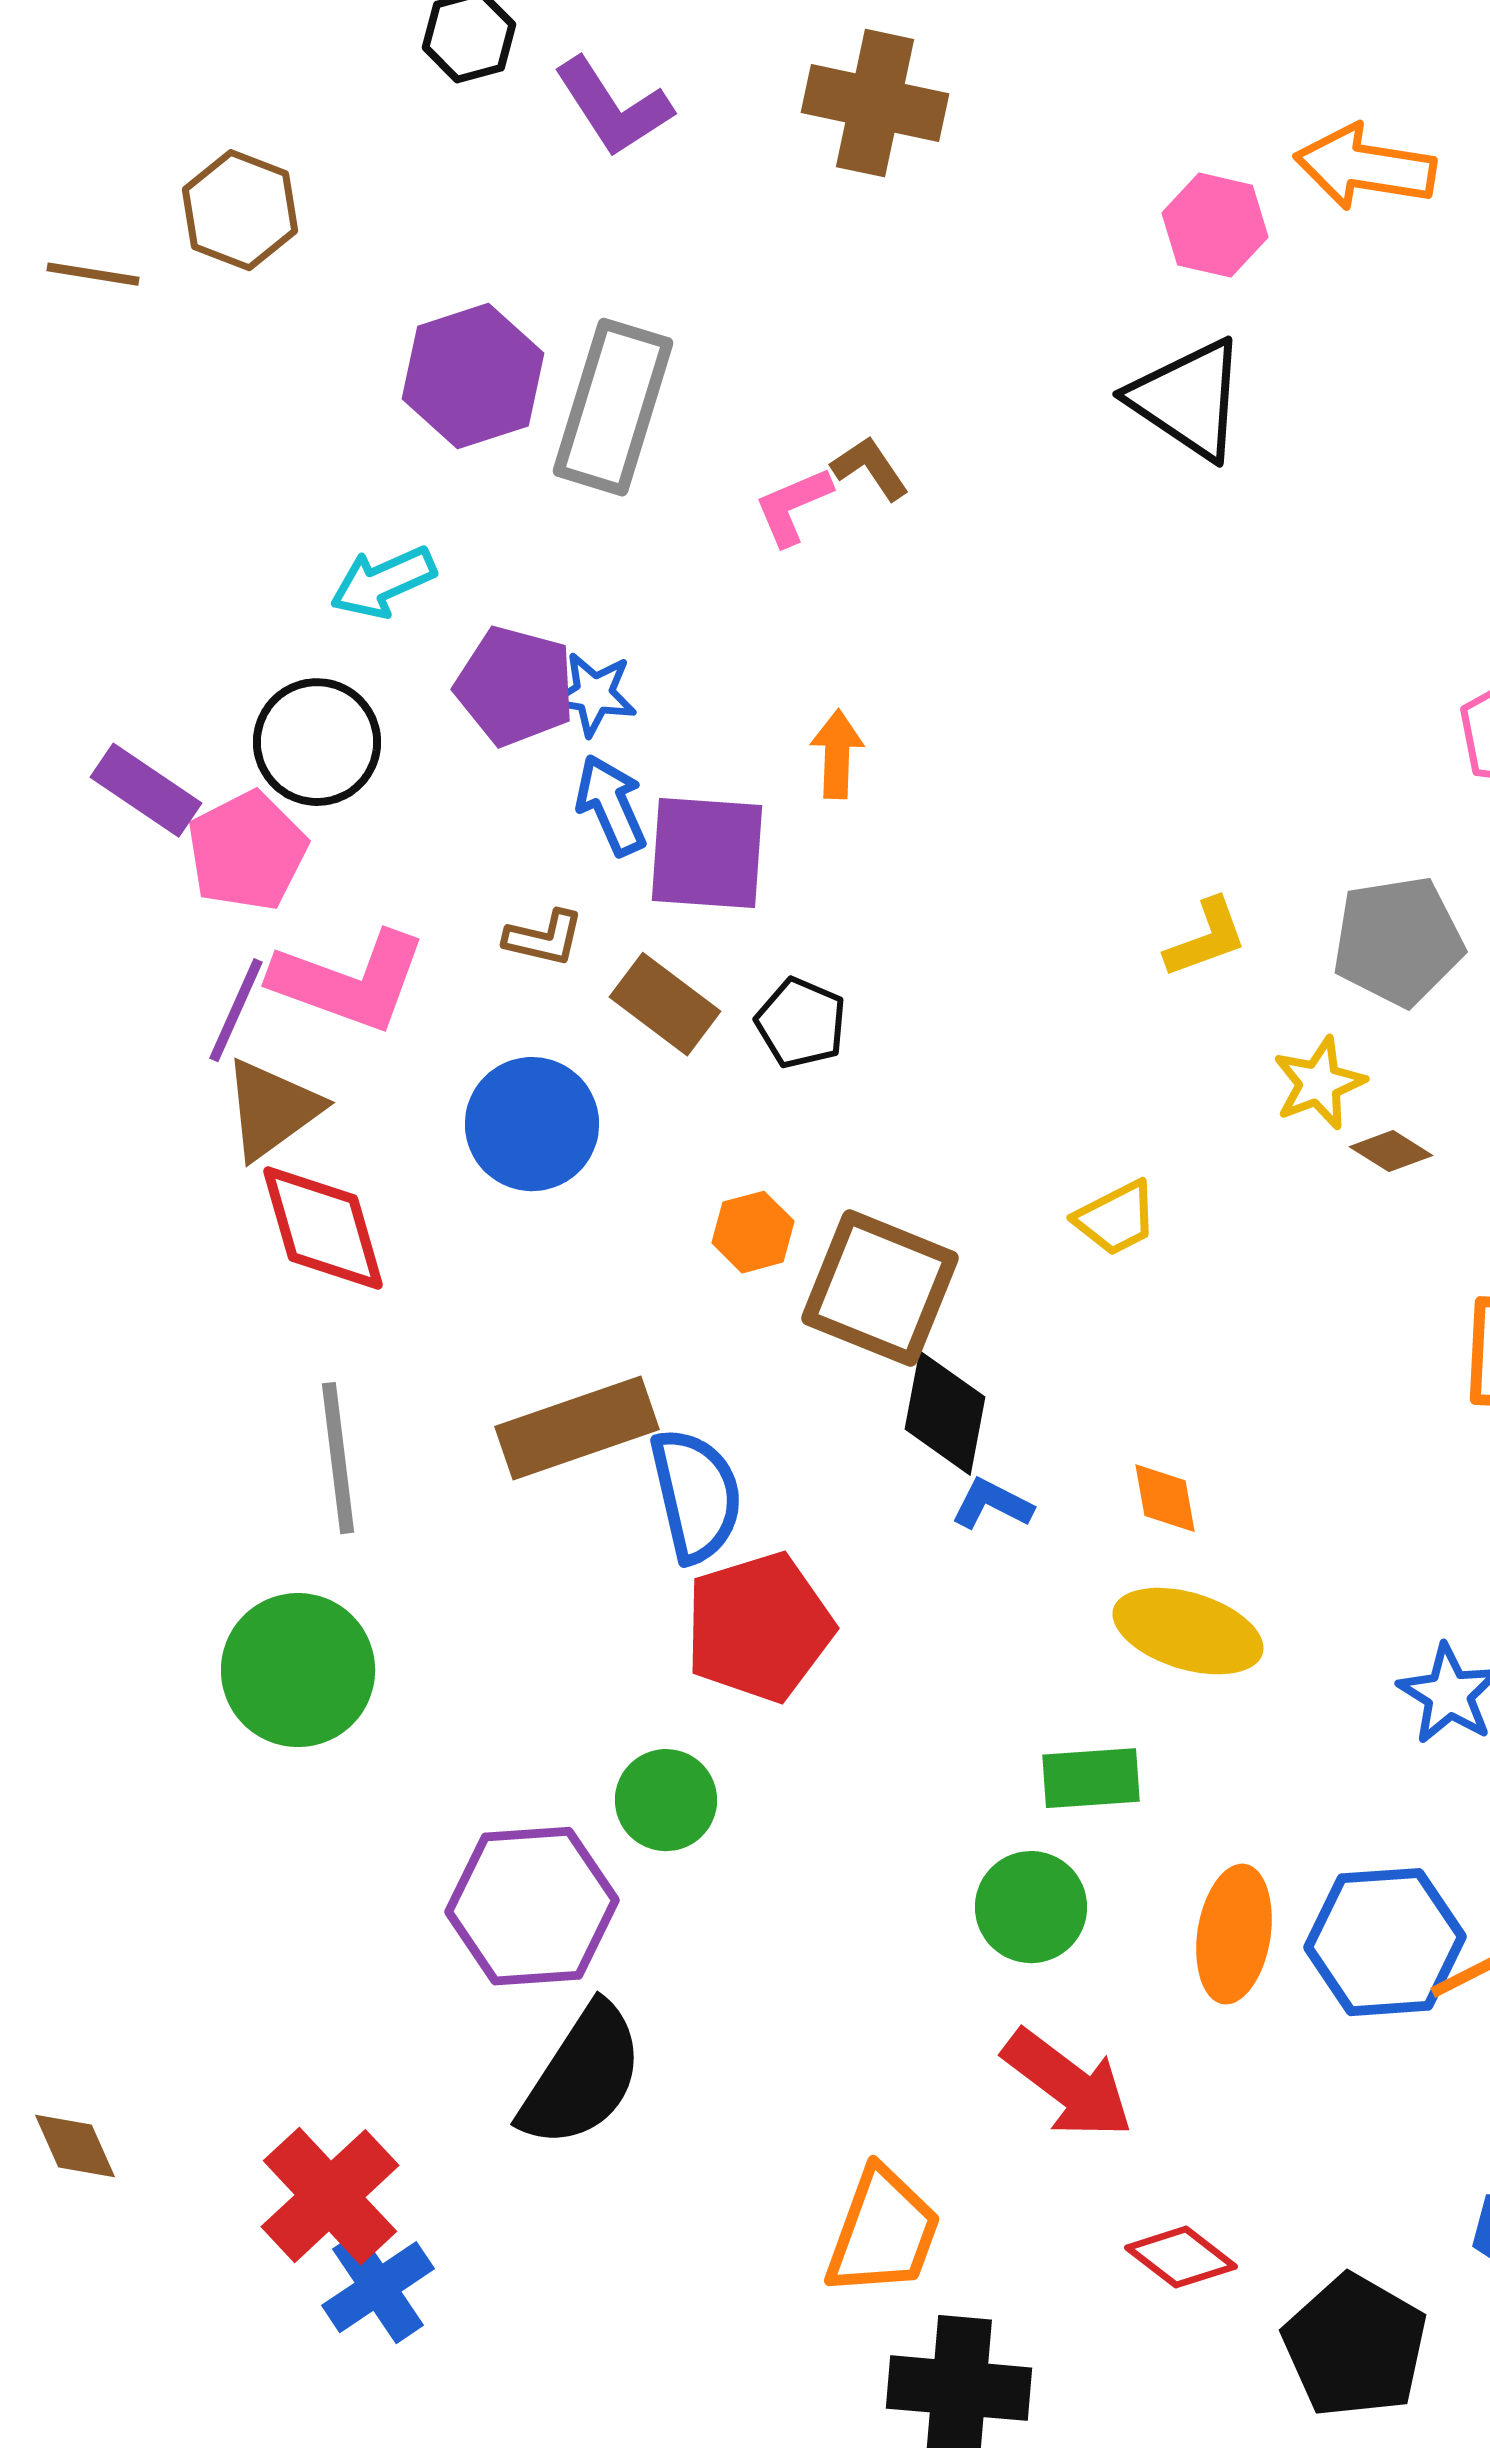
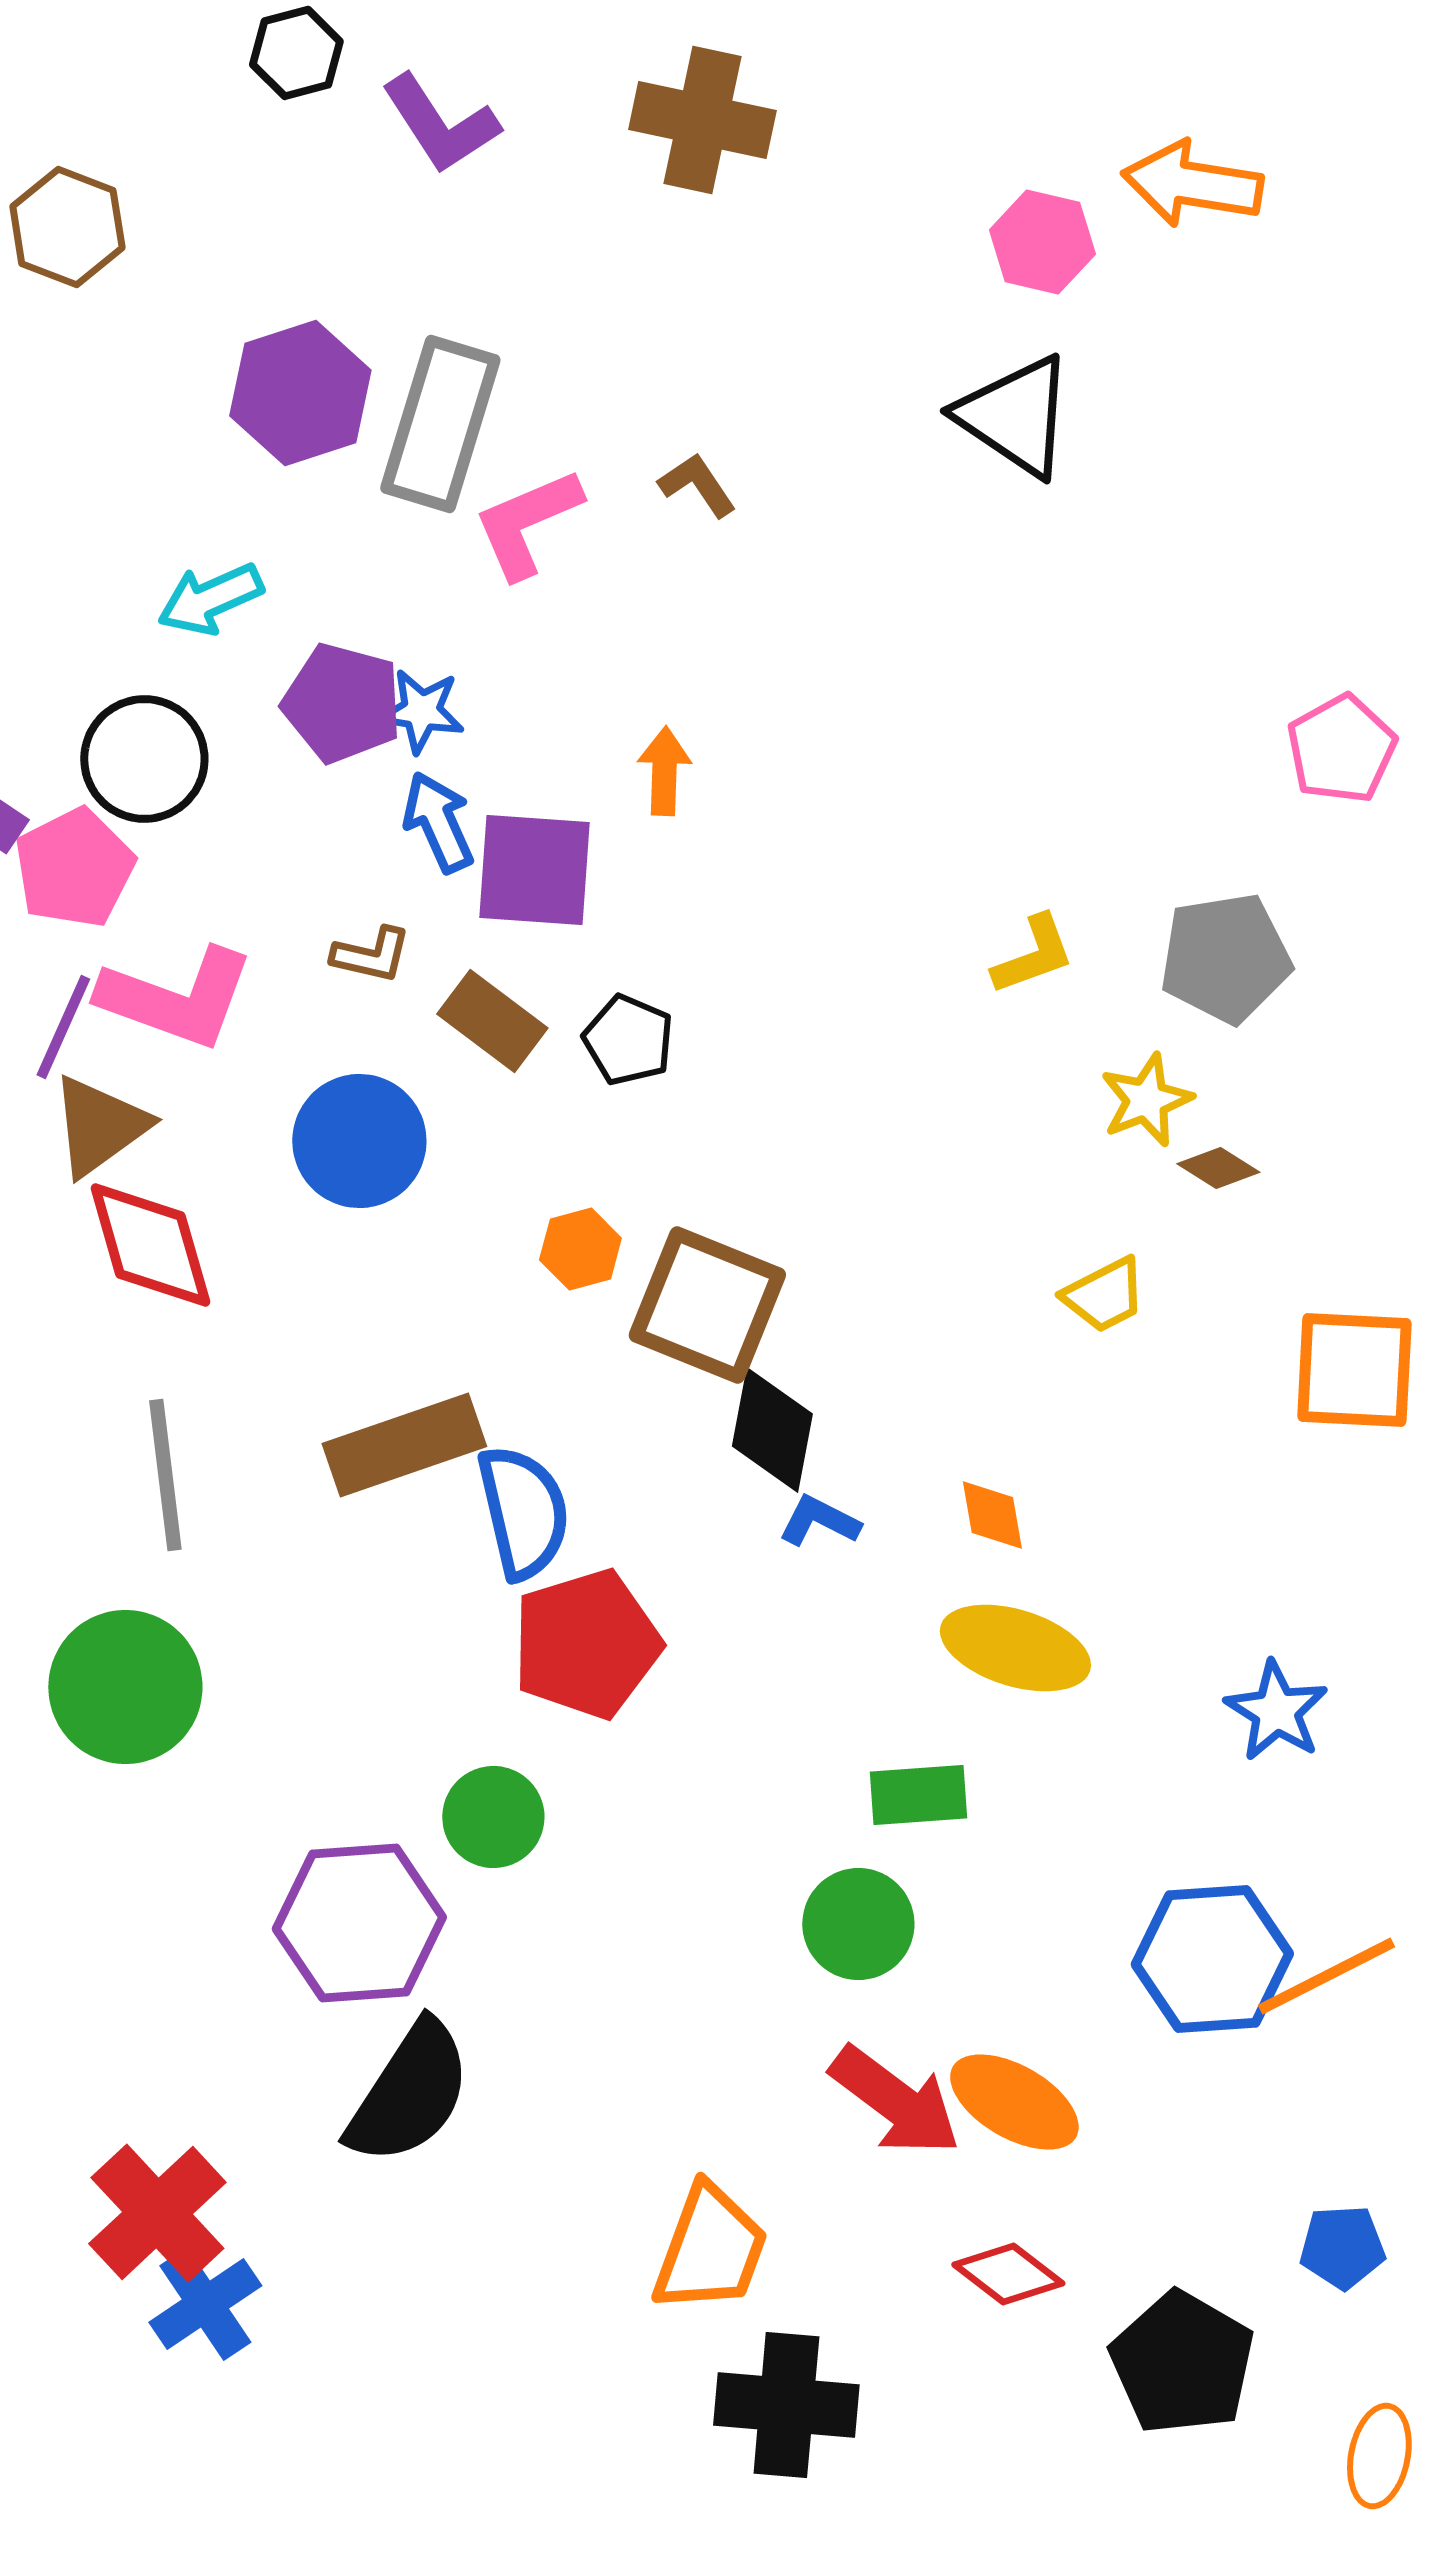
pink L-shape: (793, 506) -> (527, 523), moved, size x1.4
yellow trapezoid: (1116, 1218) -> (1104, 1295), moved
orange ellipse: (1234, 1934) -> (1014, 2102), moved, turned -69

